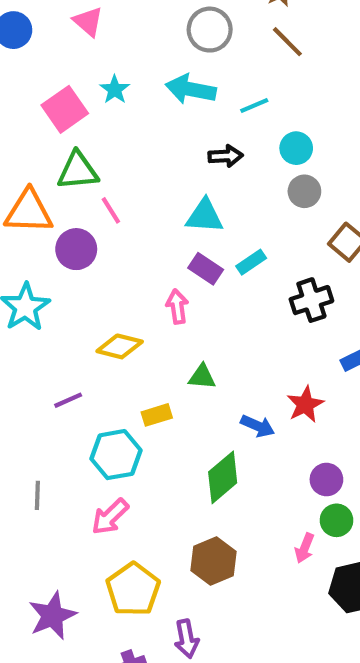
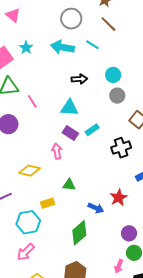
cyan line: (254, 106) -> (92, 45), moved, turned 56
pink line: (111, 210) -> (32, 101), moved

